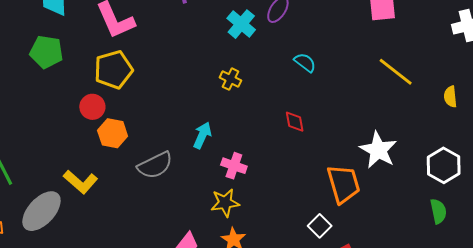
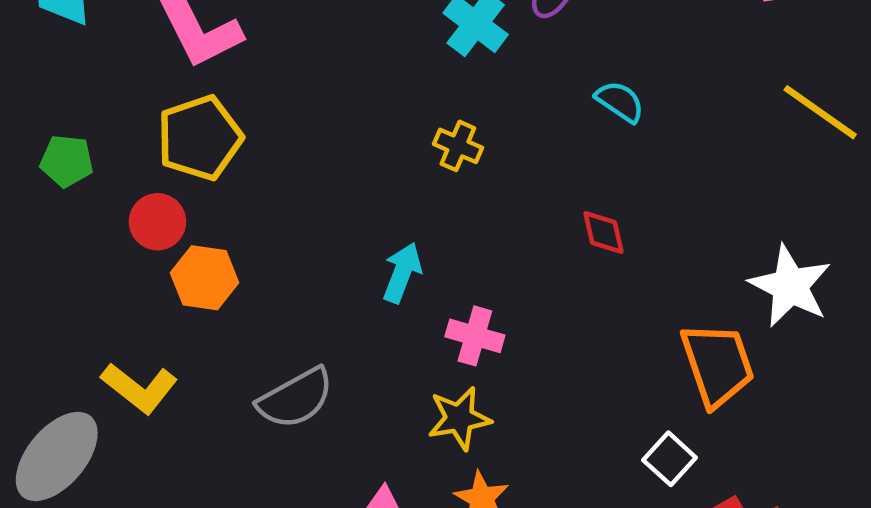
green pentagon: (46, 52) -> (67, 161), moved, size x0.7
gray semicircle: (155, 165) -> (295, 398), moved

